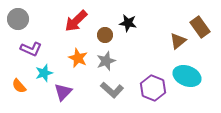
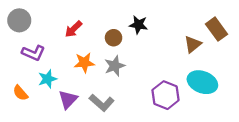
red arrow: (76, 21) -> (73, 29), moved, size x0.7
orange star: (78, 58) -> (84, 63), turned -30
gray L-shape: (112, 90) -> (102, 103), moved

